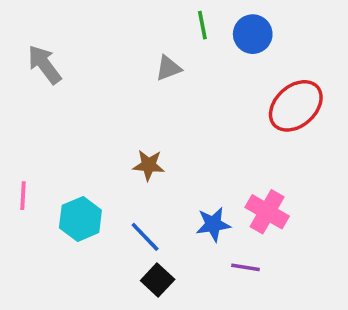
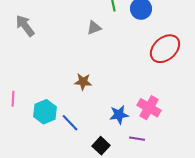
blue line: (145, 237) -> (70, 123), moved
black square: (158, 280) -> (101, 146), moved

